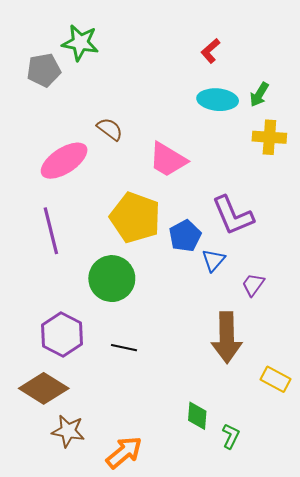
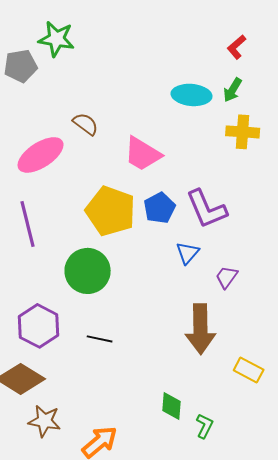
red L-shape: (210, 51) -> (237, 47), moved
blue pentagon: (185, 236) -> (160, 208), moved

